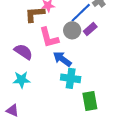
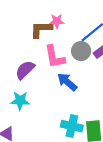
purple semicircle: (23, 52) -> (25, 70), turned -84
cyan cross: (71, 78) -> (72, 126), moved

